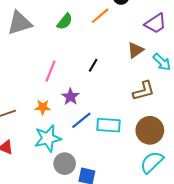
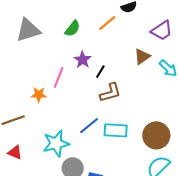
brown L-shape: (144, 91) -> (110, 93), moved
purple star: (70, 97) -> (82, 60), moved
orange star: (43, 107) -> (39, 95), moved

